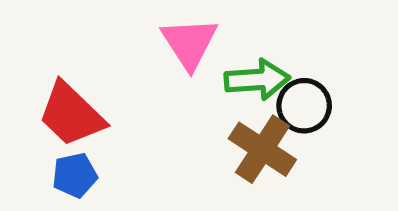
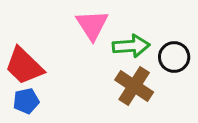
black circle: (304, 106) -> (174, 57), moved

